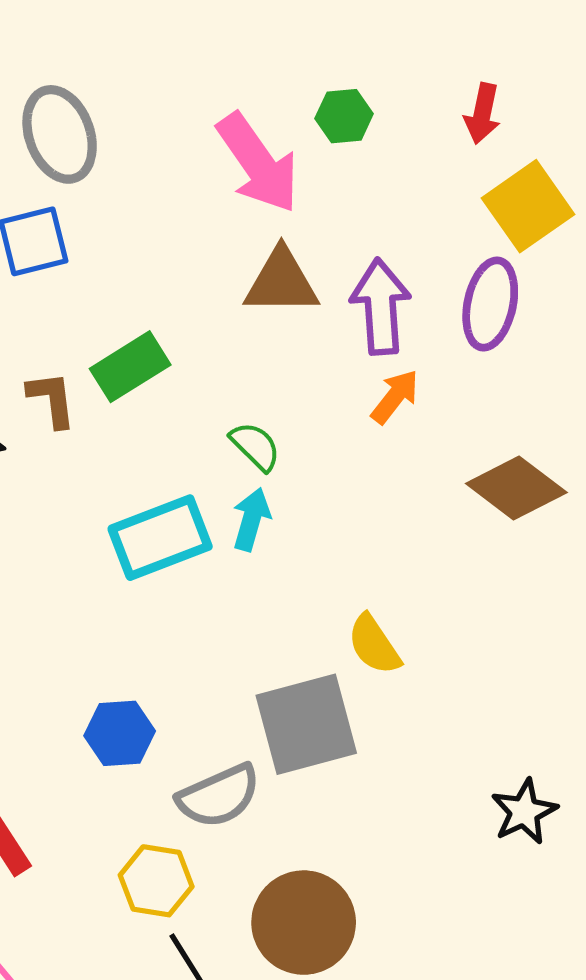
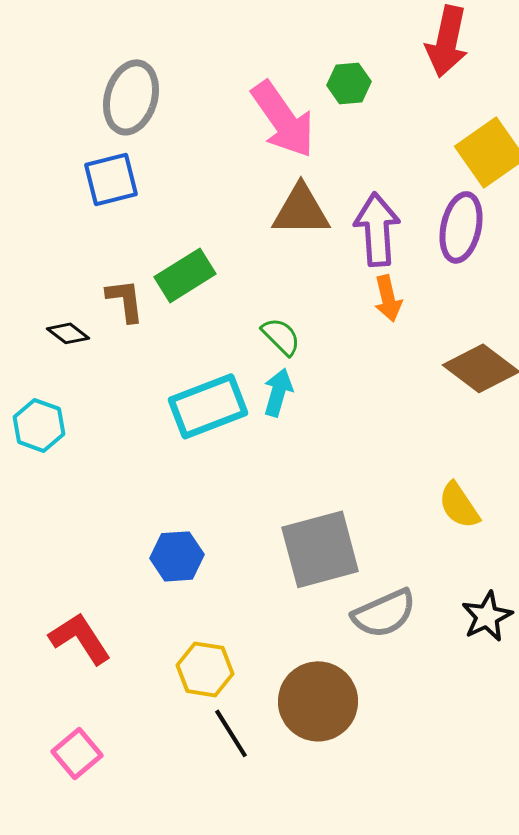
red arrow: (482, 114) -> (447, 41), moved, size x1.5
gray ellipse: (60, 134) -> (131, 97), turned 36
orange arrow: (395, 397) -> (388, 298), turned 129
yellow semicircle: (374, 645) -> (459, 505), moved
gray semicircle: (219, 796) -> (384, 613), moved

